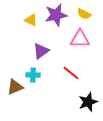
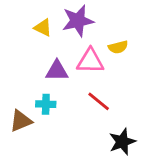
yellow semicircle: (84, 14) -> (118, 47), moved, turned -40
pink triangle: (80, 39) -> (90, 61), moved
purple triangle: (41, 51) -> (57, 71), turned 36

